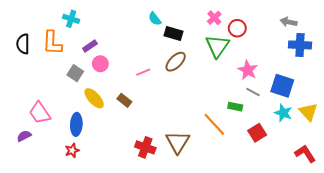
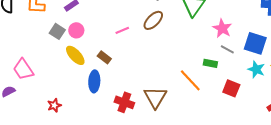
pink circle: (100, 64) -> (76, 30), moved
blue ellipse: (76, 124) -> (94, 81), moved
red square: (257, 133) -> (231, 88), turned -36

